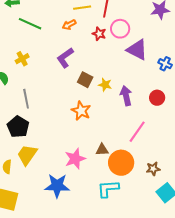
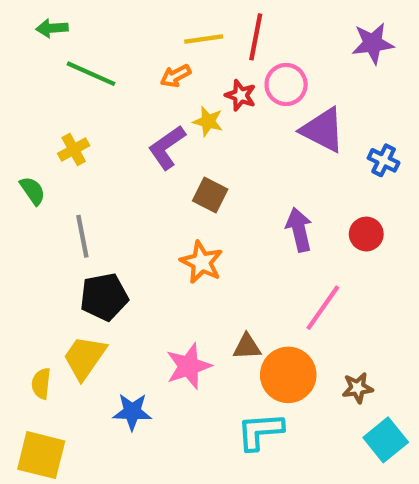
yellow star: (105, 85) -> (208, 121), moved
black pentagon: (18, 127) -> (104, 297), moved, turned 30
blue star: (57, 186) -> (132, 412), moved, size x0.7

